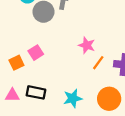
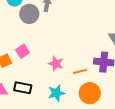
pink star: (87, 45) -> (56, 64), moved
orange line: (98, 63) -> (80, 71), moved, turned 40

